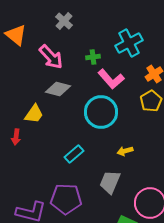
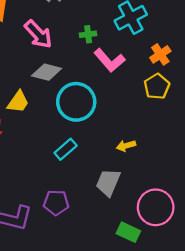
cyan circle: (101, 112) -> (76, 102), moved
purple pentagon: (66, 199) -> (56, 203), size x0.7

